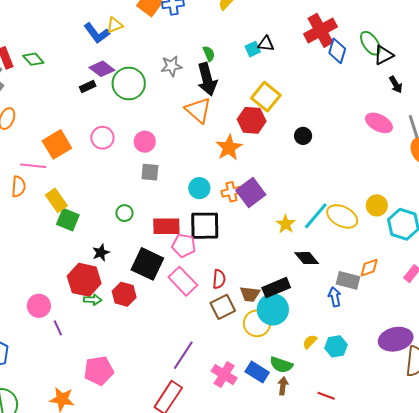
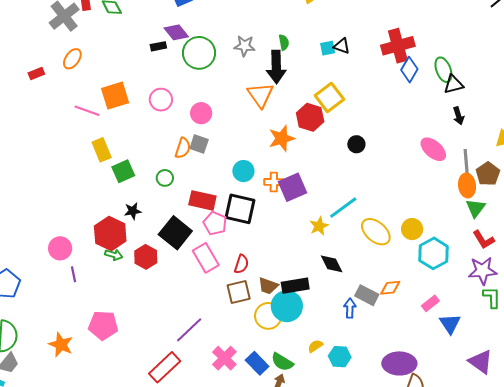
orange semicircle: (19, 187) -> (183, 148), moved
cyan line: (316, 216) -> (343, 208), moved
green square: (68, 220) -> (123, 171), moved, turned 30

